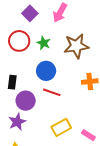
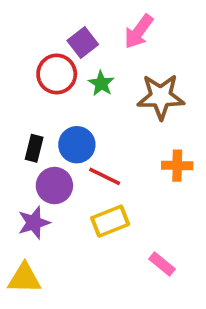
purple square: (30, 13) -> (83, 42), moved
blue circle: (46, 71) -> (77, 145), moved
yellow rectangle: (61, 127) -> (110, 221), moved

